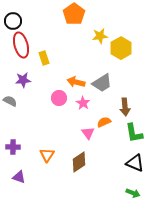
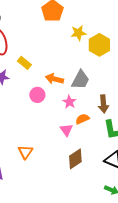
yellow rectangle: (44, 58) -> (24, 63), moved, turned -32
gray trapezoid: (102, 83) -> (80, 80), turned -30
pink star: (83, 103) -> (69, 102), moved
brown diamond: (79, 162) -> (75, 159), moved

